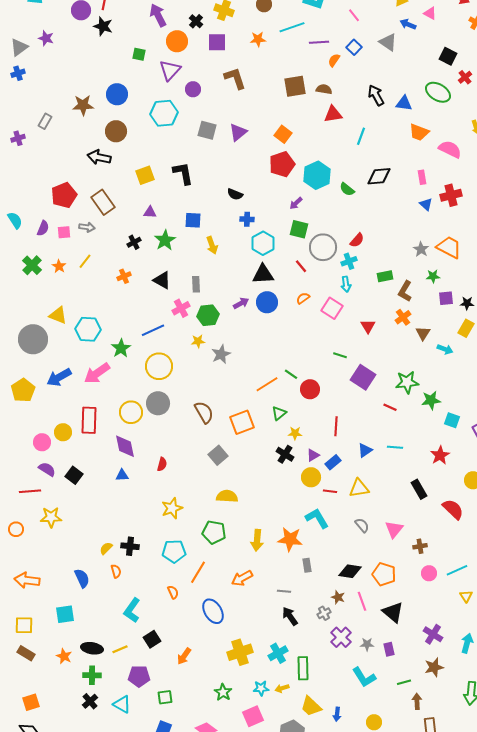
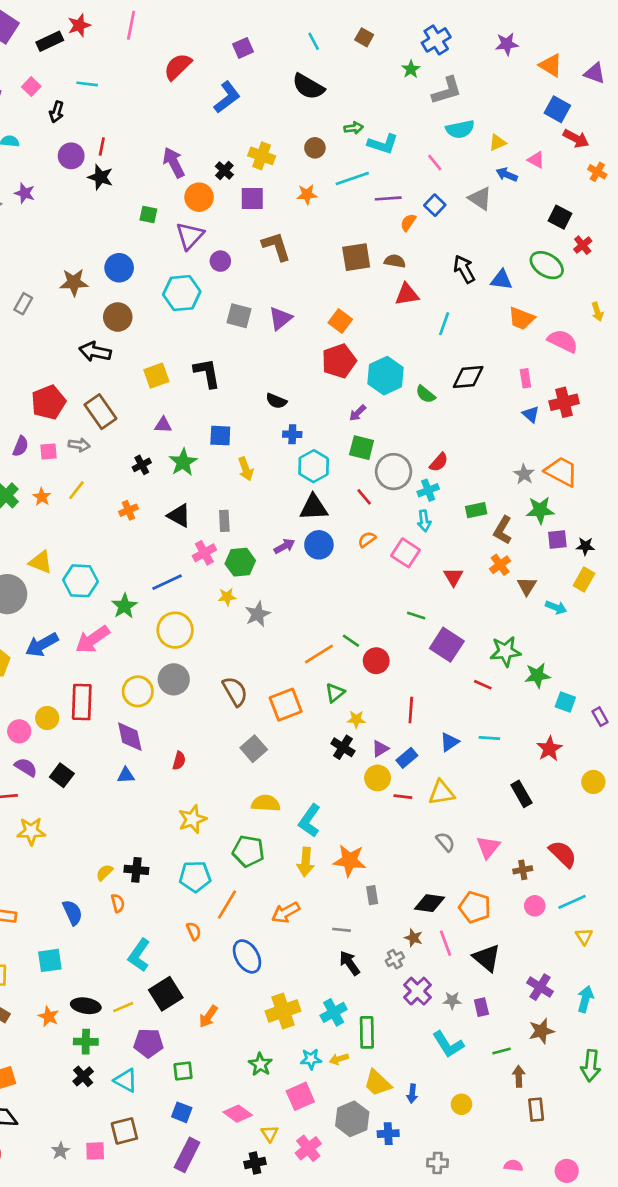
green star: (433, 276) -> (540, 510), size x1.5
red semicircle: (453, 509) -> (563, 854), moved
cyan L-shape: (317, 518) -> (310, 821), moved, turned -115
black square: (152, 639) -> (166, 994), size x1.4

